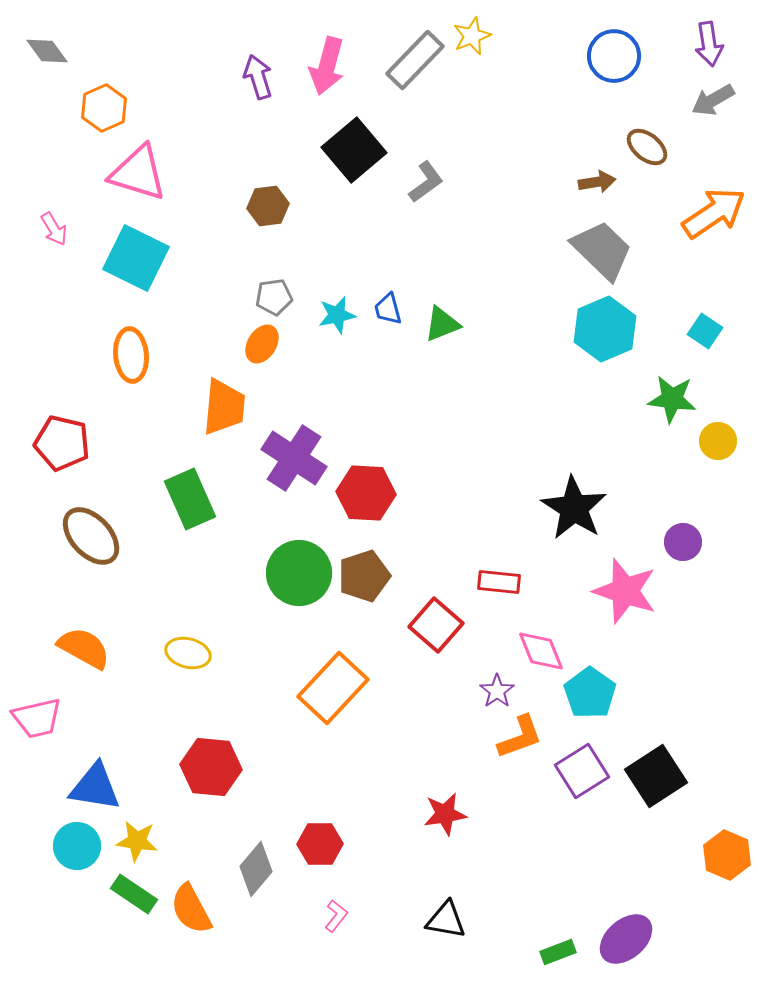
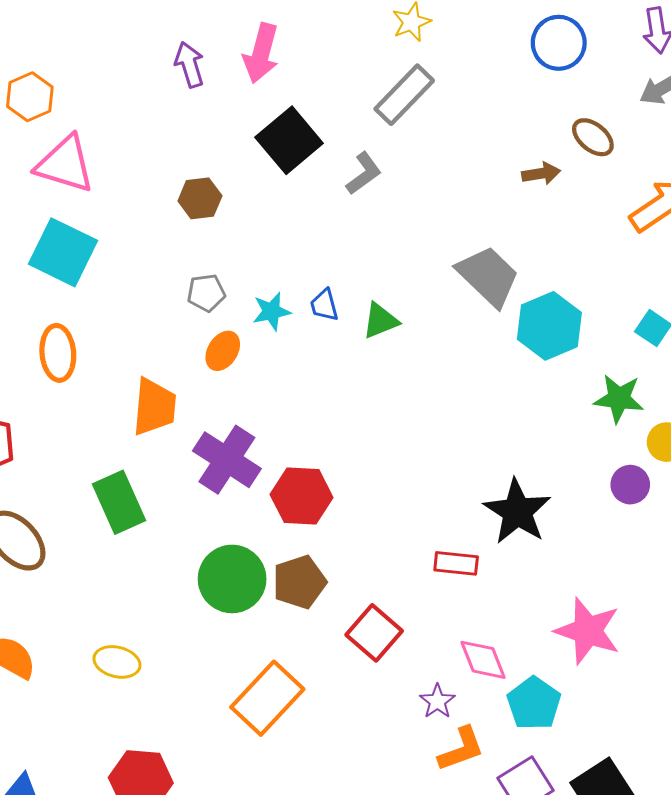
gray rectangle: (415, 60) -> (404, 95), moved
gray trapezoid: (602, 250) -> (488, 276), moved
orange ellipse: (262, 344) -> (223, 351), moved
purple circle: (683, 542) -> (630, 485), moved
red rectangle: (499, 582) -> (456, 563), moved
pink star: (625, 591) -> (588, 631), moved

